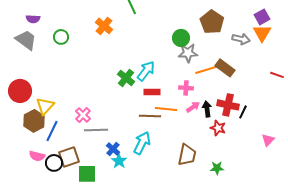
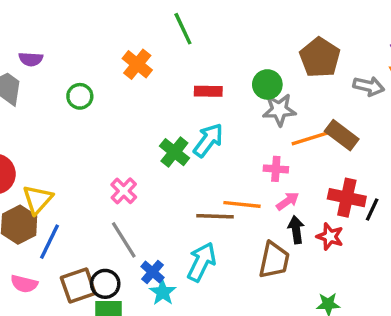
purple semicircle: (33, 19) -> (31, 59), moved
green circle: (61, 37) -> (80, 96), moved
red rectangle: (152, 92) -> (208, 91), moved
black arrow: (207, 109) -> (296, 230), moved
pink cross: (83, 115) -> (124, 191), moved
gray line: (96, 130) -> (124, 240), turned 60
brown trapezoid: (187, 155) -> (274, 260), moved
black circle: (54, 163) -> (105, 284), moved

